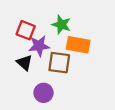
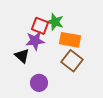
red square: (26, 30) -> (40, 26), moved
brown square: (59, 63) -> (72, 61), moved, turned 30

